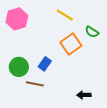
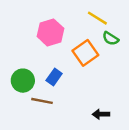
yellow line: (65, 15) -> (97, 18), moved
pink hexagon: (17, 19) -> (50, 32), moved

